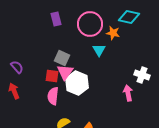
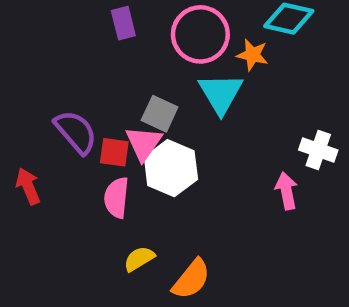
cyan triangle: (99, 50) -> (221, 93), size x1.5
gray square: (62, 58) -> (160, 114), moved
purple semicircle: (17, 67) -> (76, 132), moved, size x1.5

